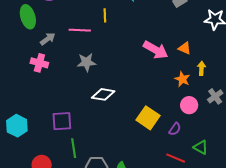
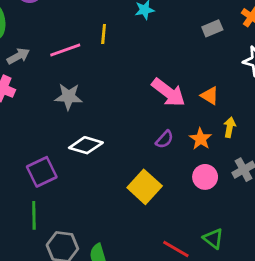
pink line: (80, 30) -> (65, 50), turned -30
purple square: (62, 121) -> (42, 172), moved, turned -30
purple semicircle: (175, 129) -> (164, 139), moved

